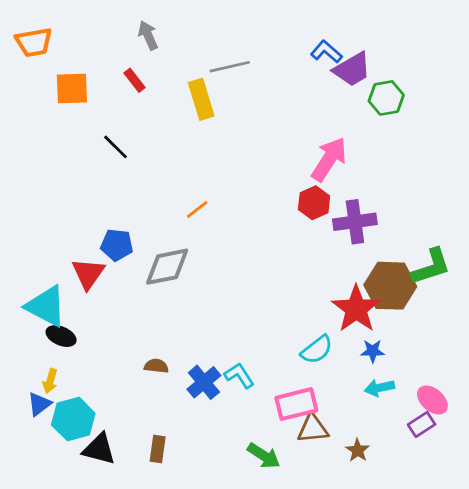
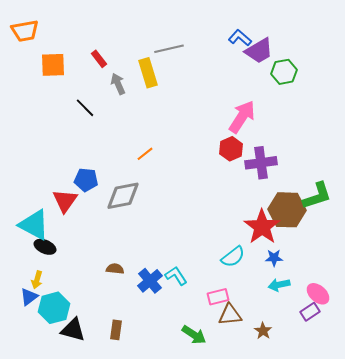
gray arrow: (148, 35) -> (118, 84), moved
pink rectangle: (296, 404) -> (218, 297), size x0.7

